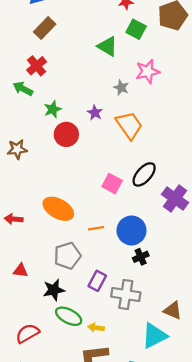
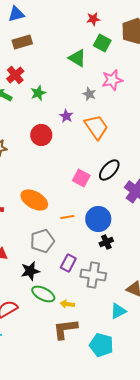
brown rectangle: (45, 28) -> (22, 42), turned 30
green star: (53, 109) -> (38, 93), moved
cyan triangle: (154, 336) -> (118, 311), size x0.7

